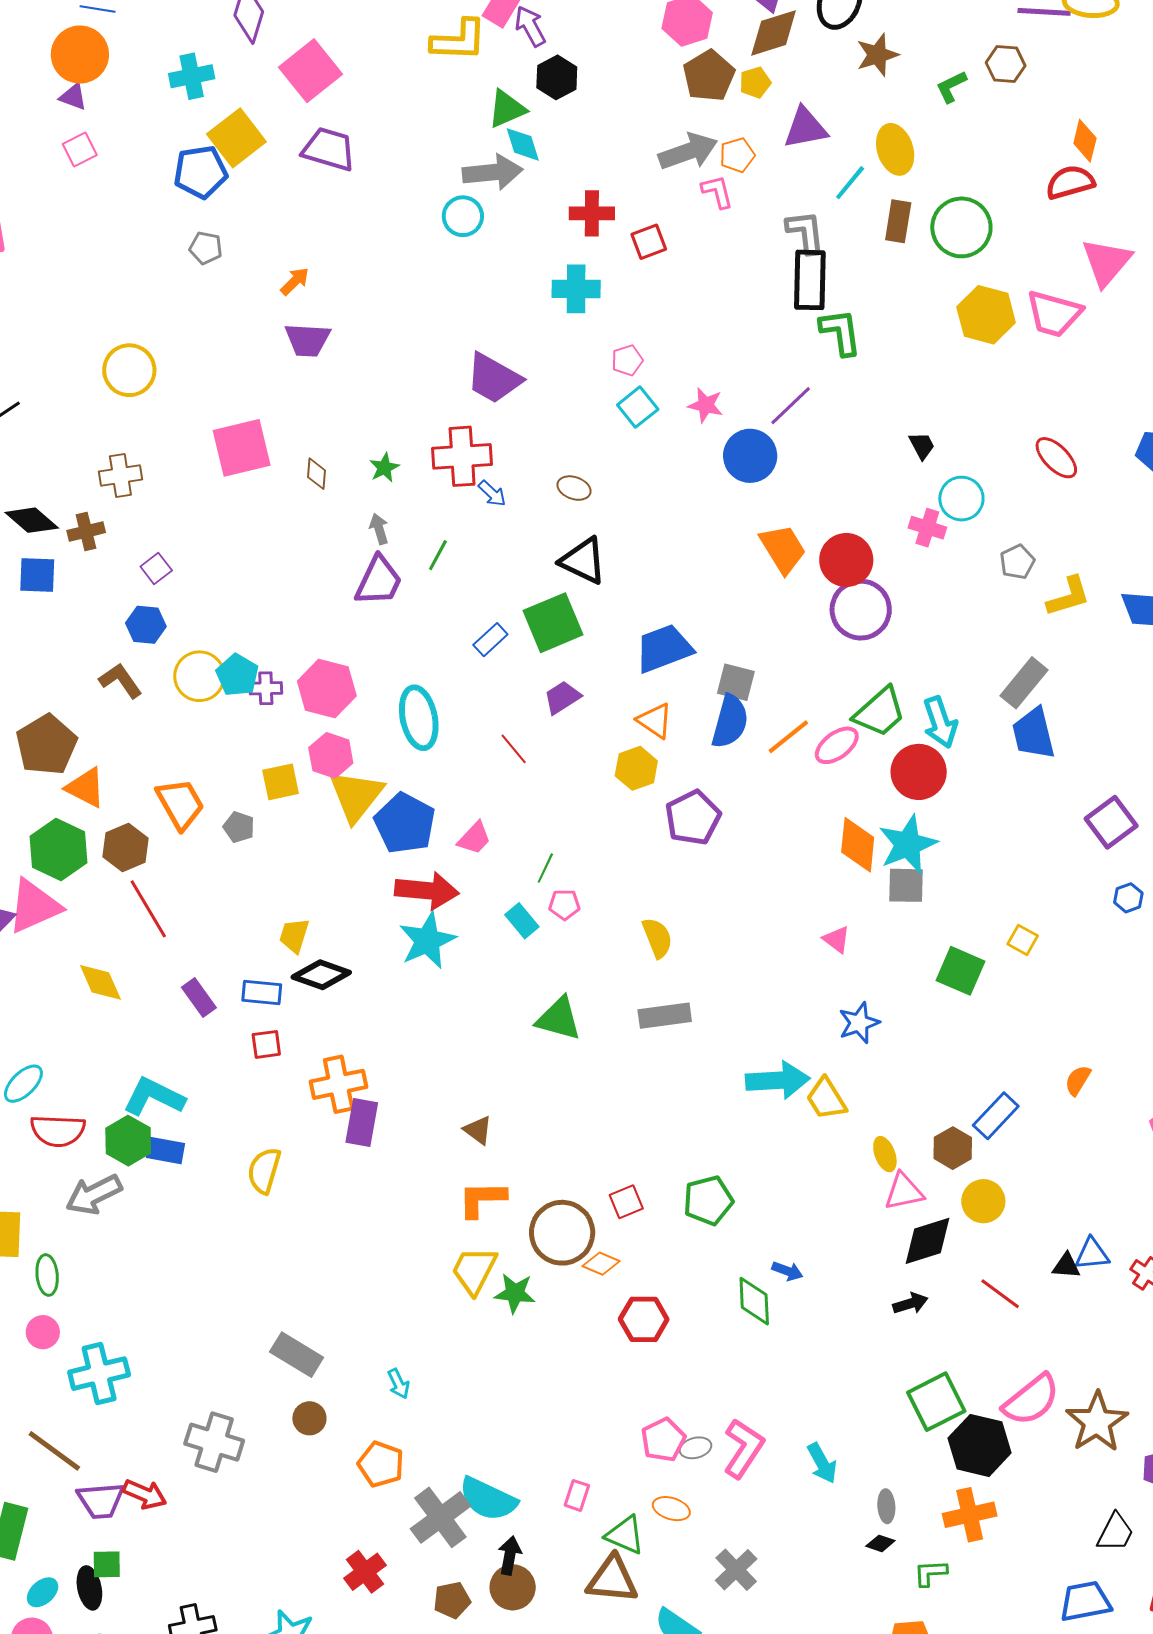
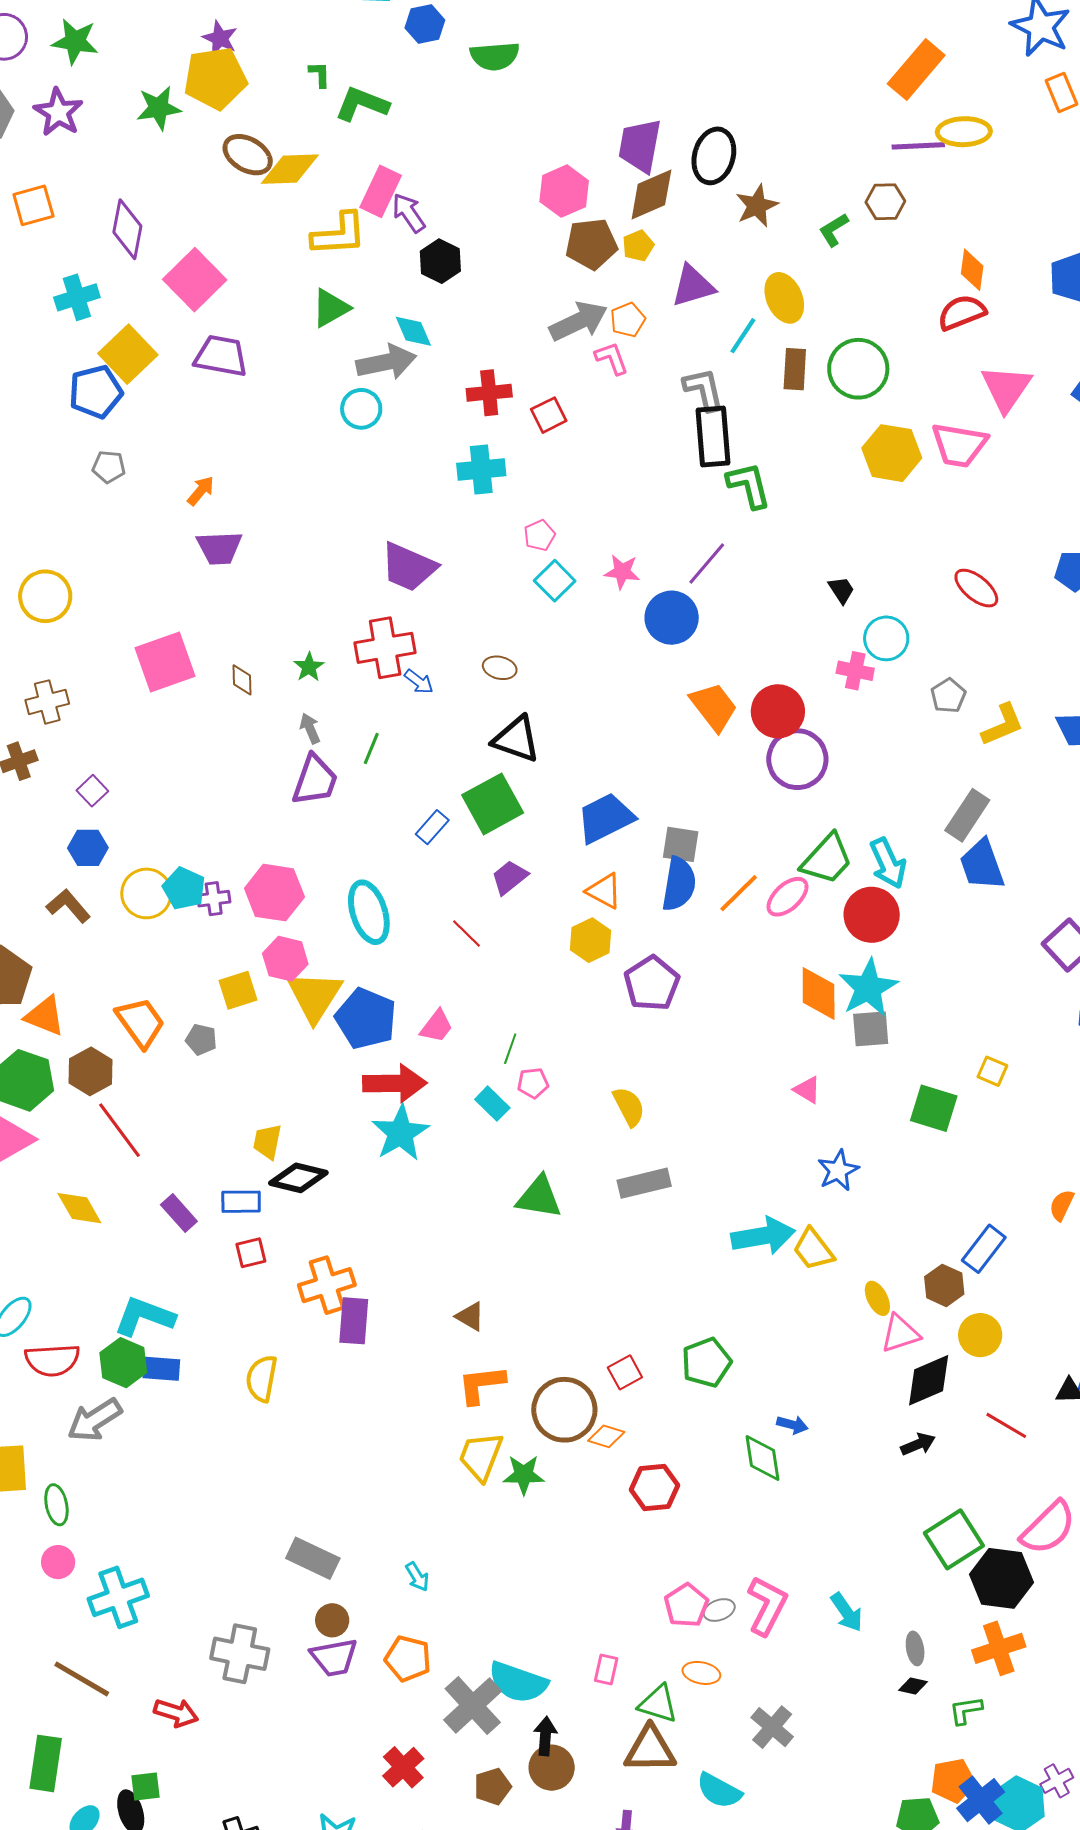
brown pentagon: (709, 76) -> (591, 244), turned 30
green triangle: (507, 109) -> (331, 308), moved
purple trapezoid: (101, 1501) -> (334, 1657), moved

